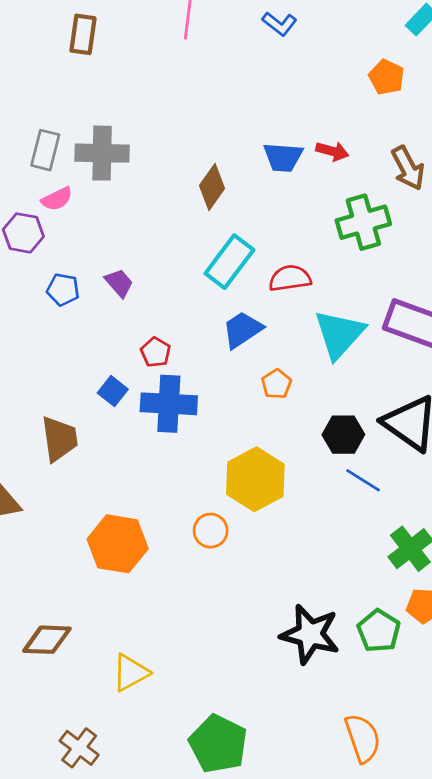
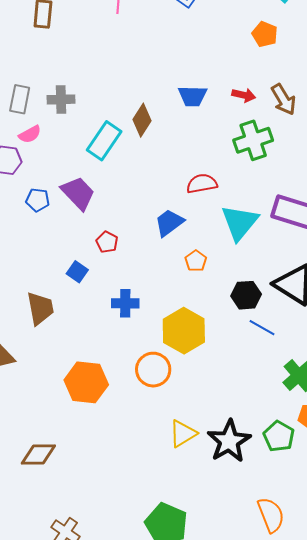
red arrow: (332, 151) -> (244, 95), moved
gray cross: (102, 153) -> (61, 99), size x0.7
cyan rectangle: (229, 262) -> (104, 141), moved
purple trapezoid: (119, 283) -> (78, 193), size x1.6
blue cross: (169, 404) -> (125, 303), moved, size x0.7
orange circle: (211, 531) -> (153, 370), size x1.4
black star: (310, 634) -> (229, 441), turned 30
yellow triangle: (131, 673) -> (183, 434), moved

